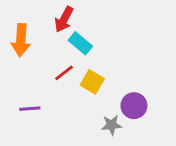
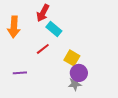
yellow square: (92, 82) -> (72, 58), moved
purple circle: (134, 106) -> (79, 73), moved

